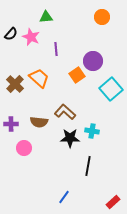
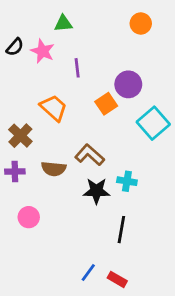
brown cross: (15, 84) -> (20, 136), moved
pink circle: (24, 148) -> (29, 217), moved
red rectangle: (113, 202) -> (117, 279), moved, turned 72

